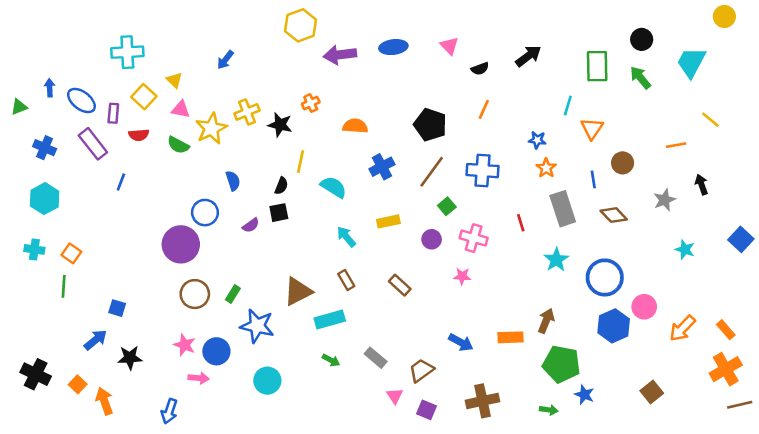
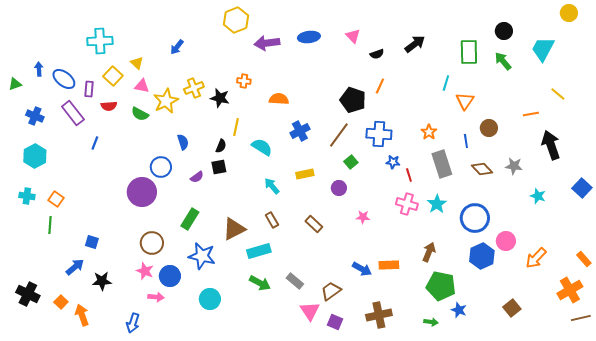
orange cross: (311, 103) -> (244, 81), turned 32
black pentagon: (430, 125) -> (353, 100), moved
blue star: (537, 140) -> (393, 162), moved
black arrow: (701, 185) -> (551, 145), size x1.8
gray star: (665, 200) -> (514, 166), moved, turned 30
pink cross: (474, 238) -> (407, 204), moved
brown circle: (195, 294) -> (152, 243), moved
green rectangle: (233, 294) -> (190, 219), moved, size x1.5
orange rectangle: (726, 330) -> (584, 259), moved
orange rectangle: (511, 337) -> (389, 265), moved
green arrow: (331, 360) -> (260, 283), size x1.5
pink triangle: (395, 396) -> (310, 311), size x1.5

